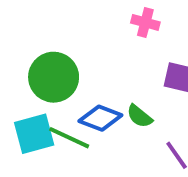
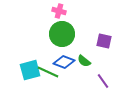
pink cross: (145, 22) -> (59, 11), moved
green circle: (54, 77) -> (62, 34), moved

